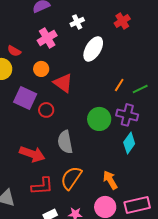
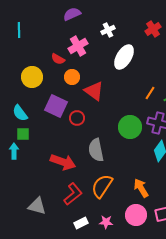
red semicircle: (14, 51) -> (58, 59), moved
red L-shape: (42, 186) -> (73, 194), turned -35

